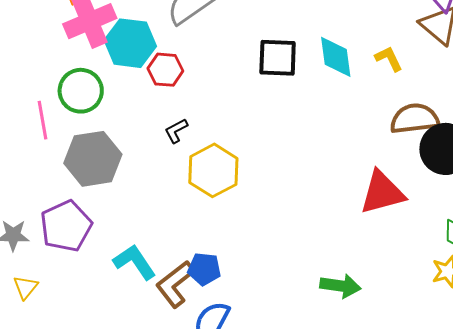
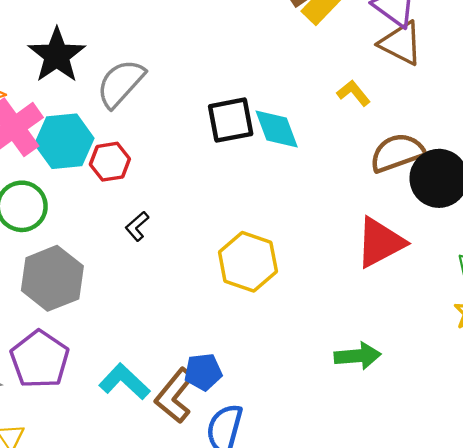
cyan diamond: (336, 57) -> (277, 129), moved
yellow hexagon: (213, 170) -> (248, 262), moved

